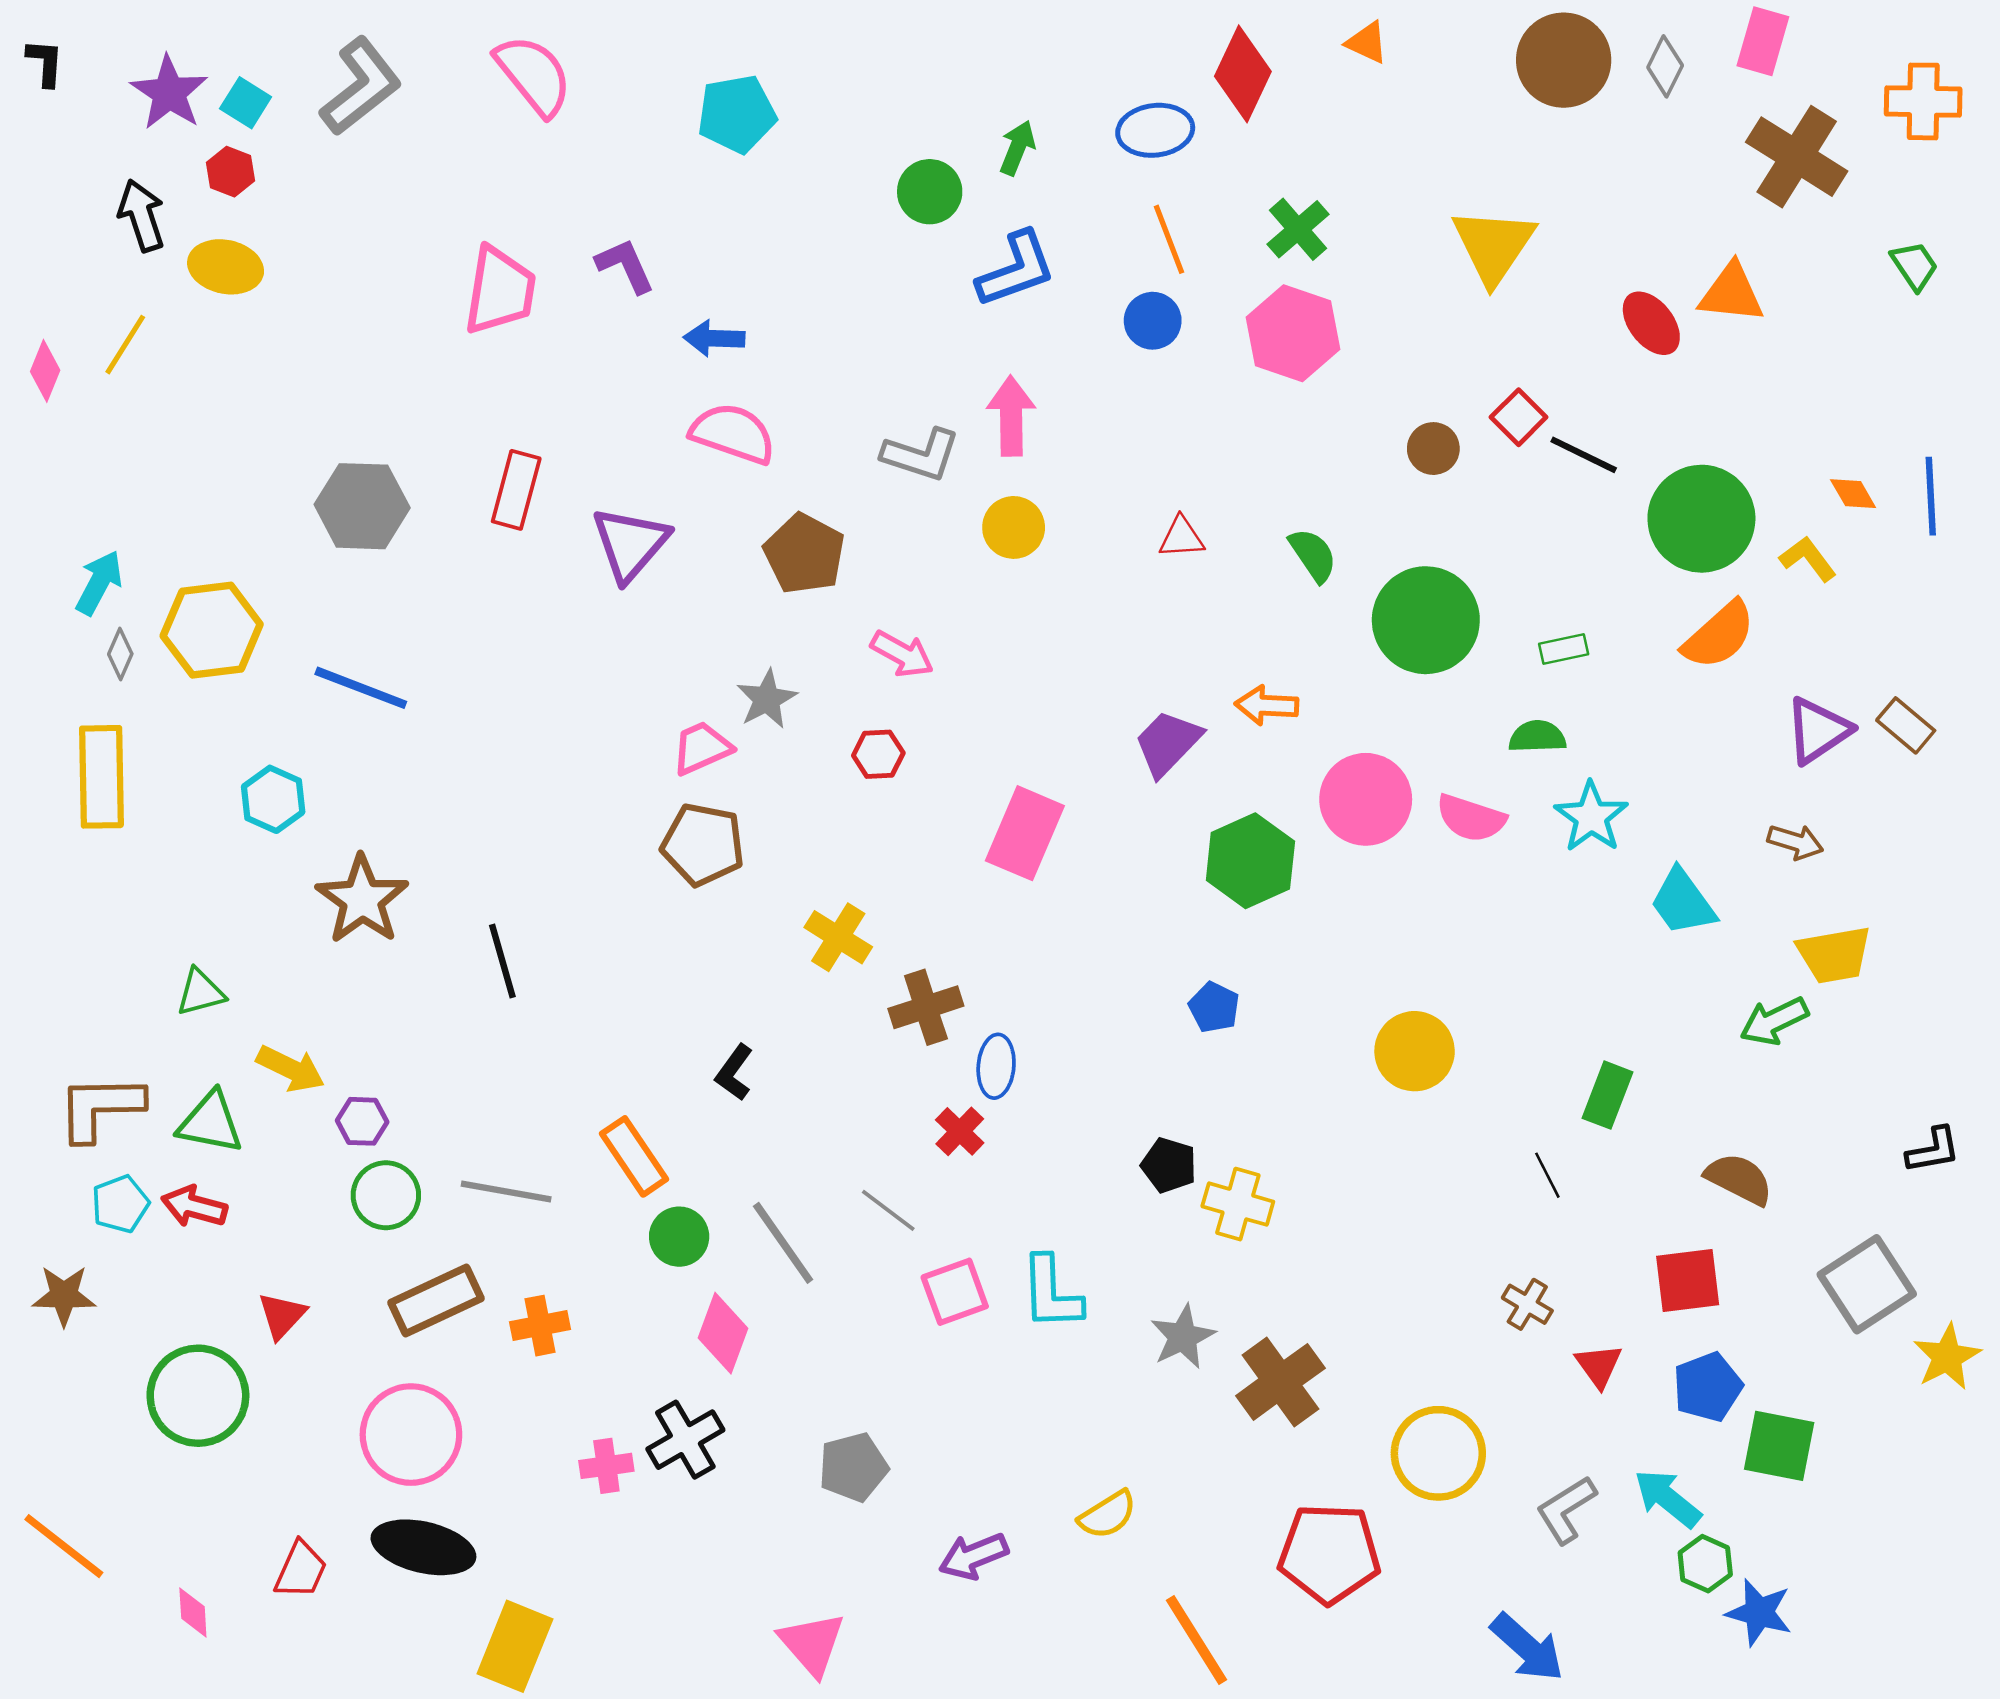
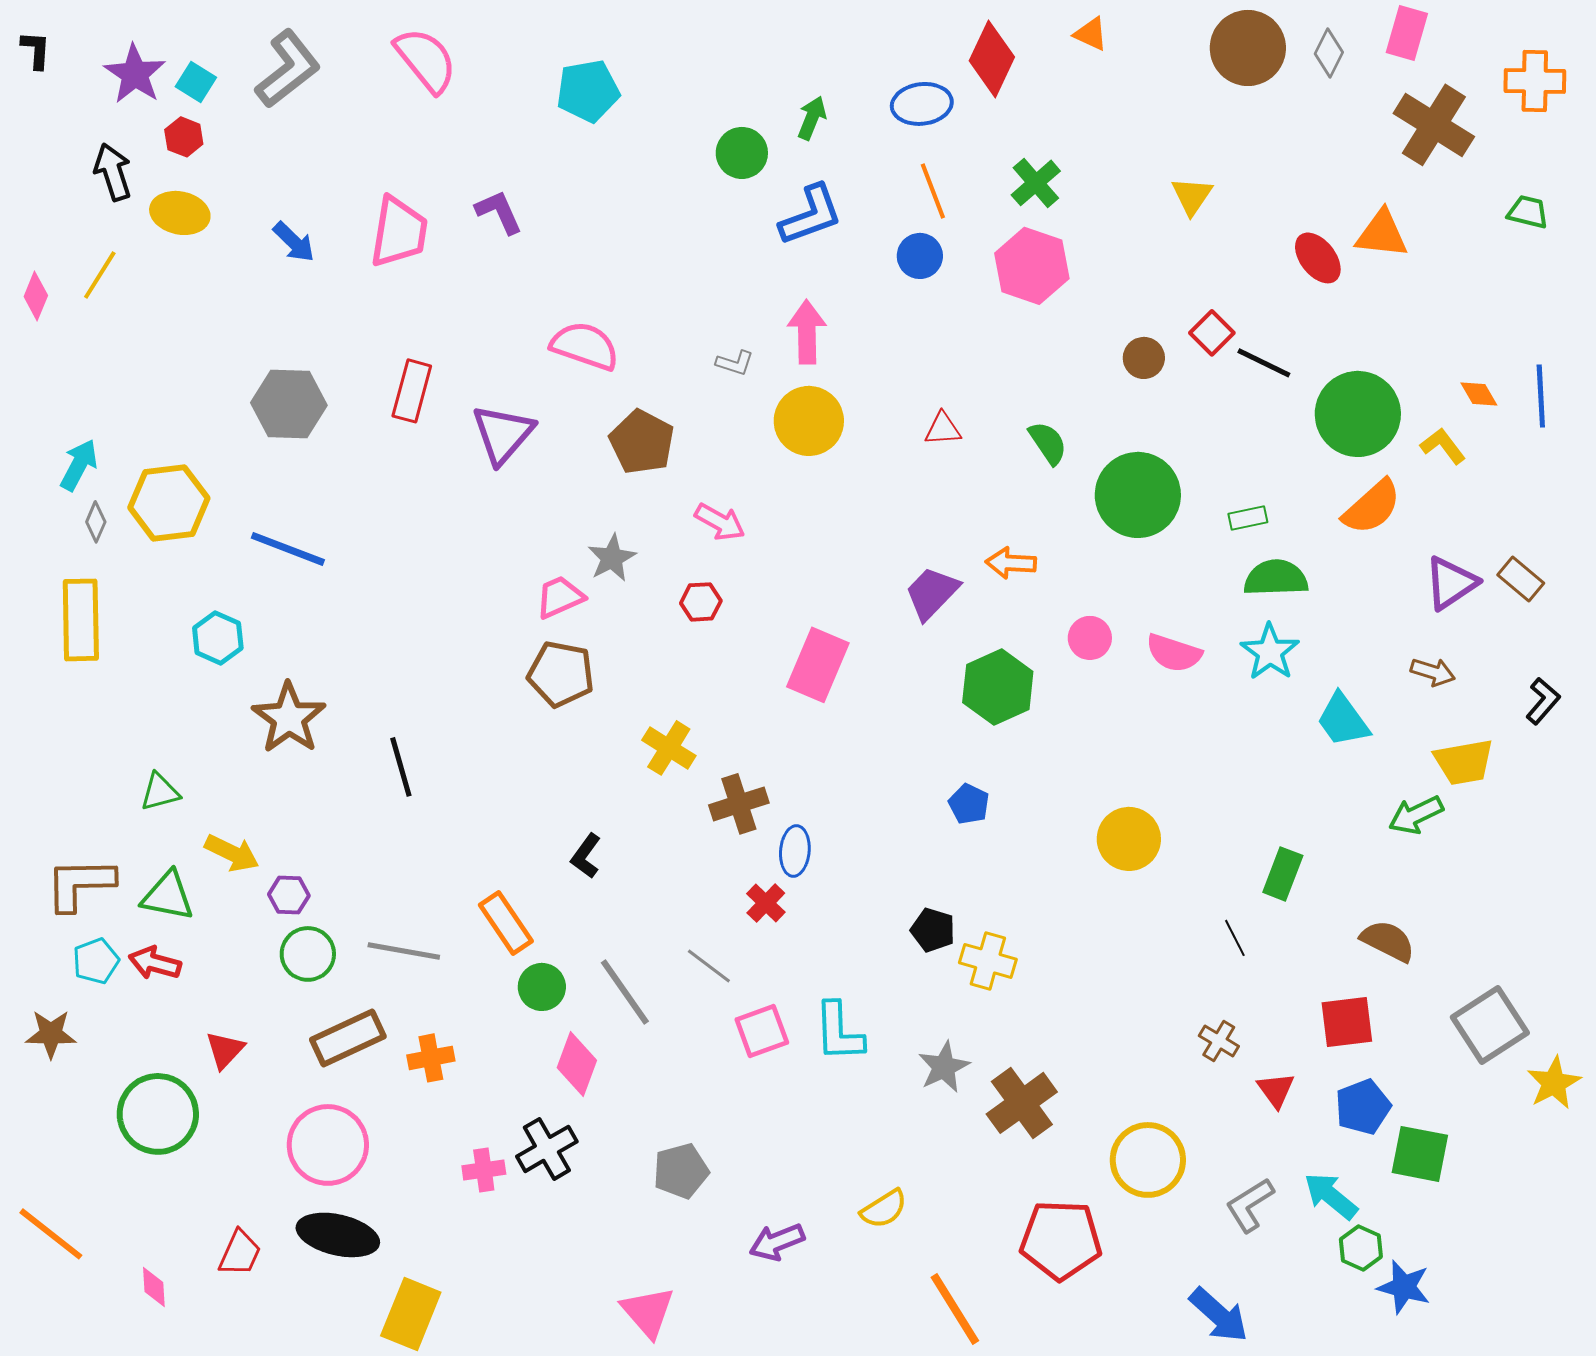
yellow triangle: (1493, 246) -> (1192, 196), size x0.6
green trapezoid: (1914, 266) -> (1528, 212), turned -42
blue arrow: (714, 338) -> (294, 242), moved, turned -138
gray L-shape: (921, 455) -> (735, 363), size x0.6
yellow circle: (1014, 527) -> (809, 421), size x1.4
green semicircle: (1537, 737) -> (1276, 578), moved, size x1.4
pink circle: (1366, 799) -> (1090, 638), size x0.6
black L-shape: (1933, 1150) -> (1543, 701), moved, turned -39

